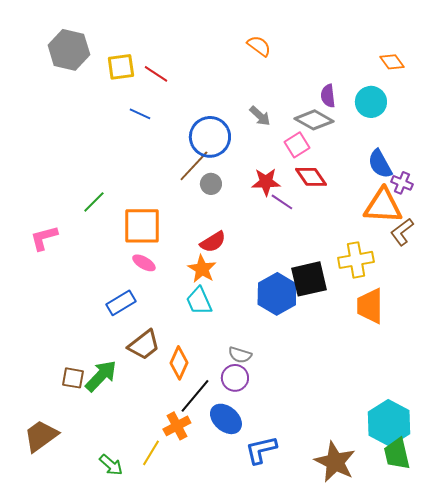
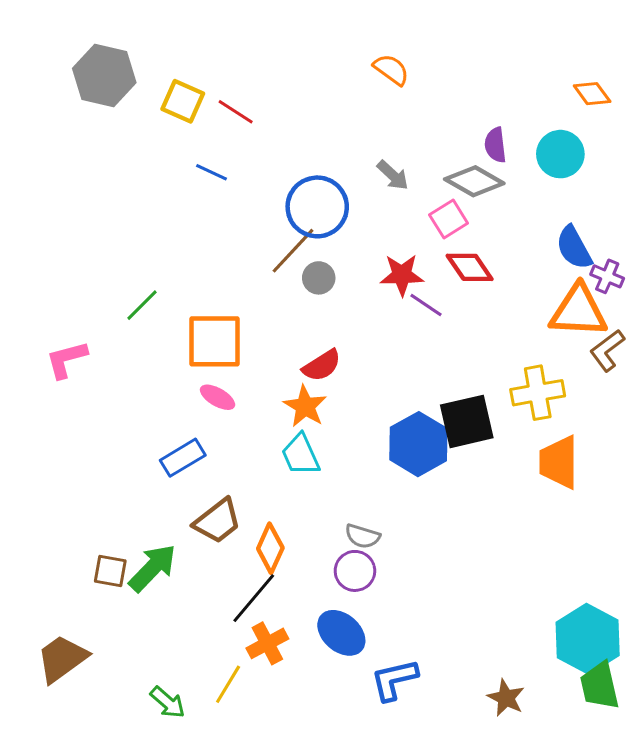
yellow square: (121, 67) -> (183, 101), turned 32
black line: (195, 396) -> (254, 598), moved
brown star: (335, 462) -> (506, 698), size x0.6

